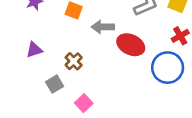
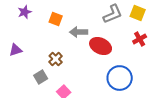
purple triangle: (34, 50) -> (16, 50), moved
blue circle: (168, 68) -> (120, 78), moved

